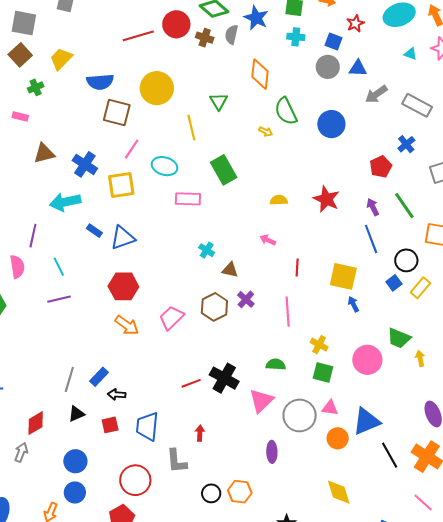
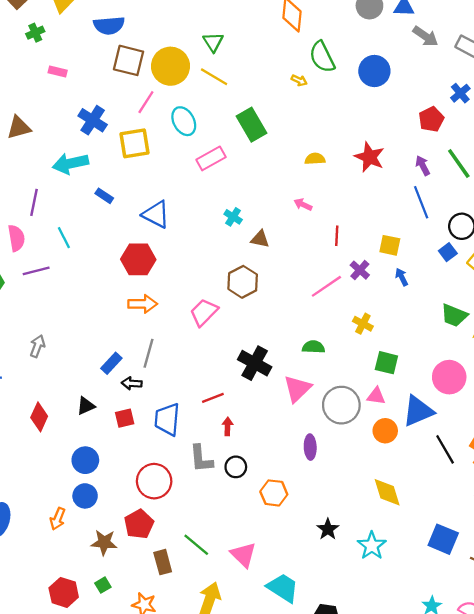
yellow circle: (157, 88) -> (170, 66), moved
gray arrow: (376, 94) -> (425, 36), turned -110
green triangle: (219, 101) -> (213, 42), moved
pink rectangle: (20, 116) -> (58, 72), moved
yellow line: (191, 128) -> (214, 77), turned -45
brown triangle: (44, 153) -> (19, 127), moved
cyan ellipse: (165, 166) -> (184, 121), turned 45
pink rectangle: (188, 199) -> (211, 158), turned -30
blue triangle: (123, 238) -> (156, 214), moved, turned 48
yellow square: (343, 276) -> (390, 245), size x0.7
purple line: (59, 299) -> (36, 271), moved
purple cross: (246, 299) -> (360, 270), moved
pink line: (288, 312) -> (326, 286), turned 60
pink trapezoid: (171, 318) -> (204, 312), moved
orange arrow: (127, 325) -> (143, 304), turned -35
pink circle: (367, 360) -> (449, 377), moved
green square: (323, 372) -> (386, 363), moved
gray line: (69, 379) -> (149, 353), moved
red line: (191, 383) -> (213, 398), moved
red diamond: (36, 423) -> (39, 417), turned -35
gray arrow: (21, 452) -> (37, 346), moved
black circle: (211, 493) -> (236, 467), moved

